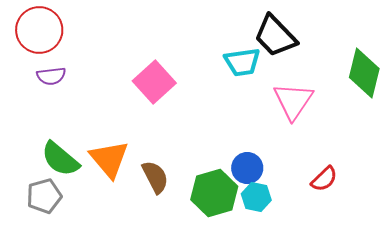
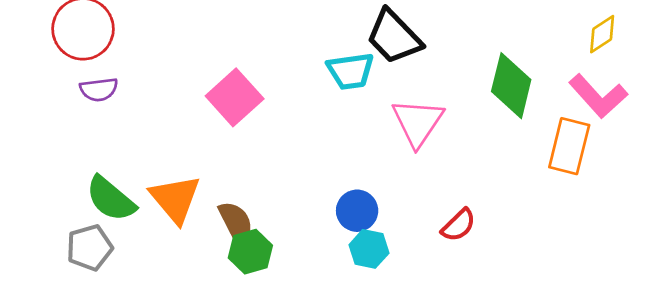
green hexagon: (214, 193) -> (250, 252), moved, size x0.7

